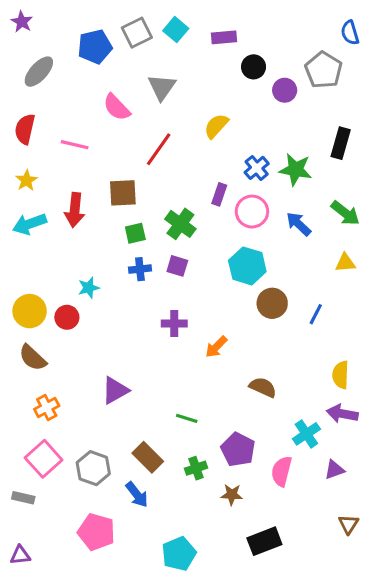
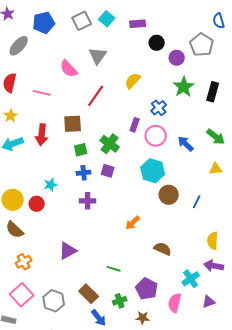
blue pentagon: (95, 47) -> (44, 23), moved
green star: (296, 170) -> (184, 87), moved, turned 30
purple cross: (174, 324) -> (88, 201), moved
blue arrow: (137, 495) -> (99, 318), moved

